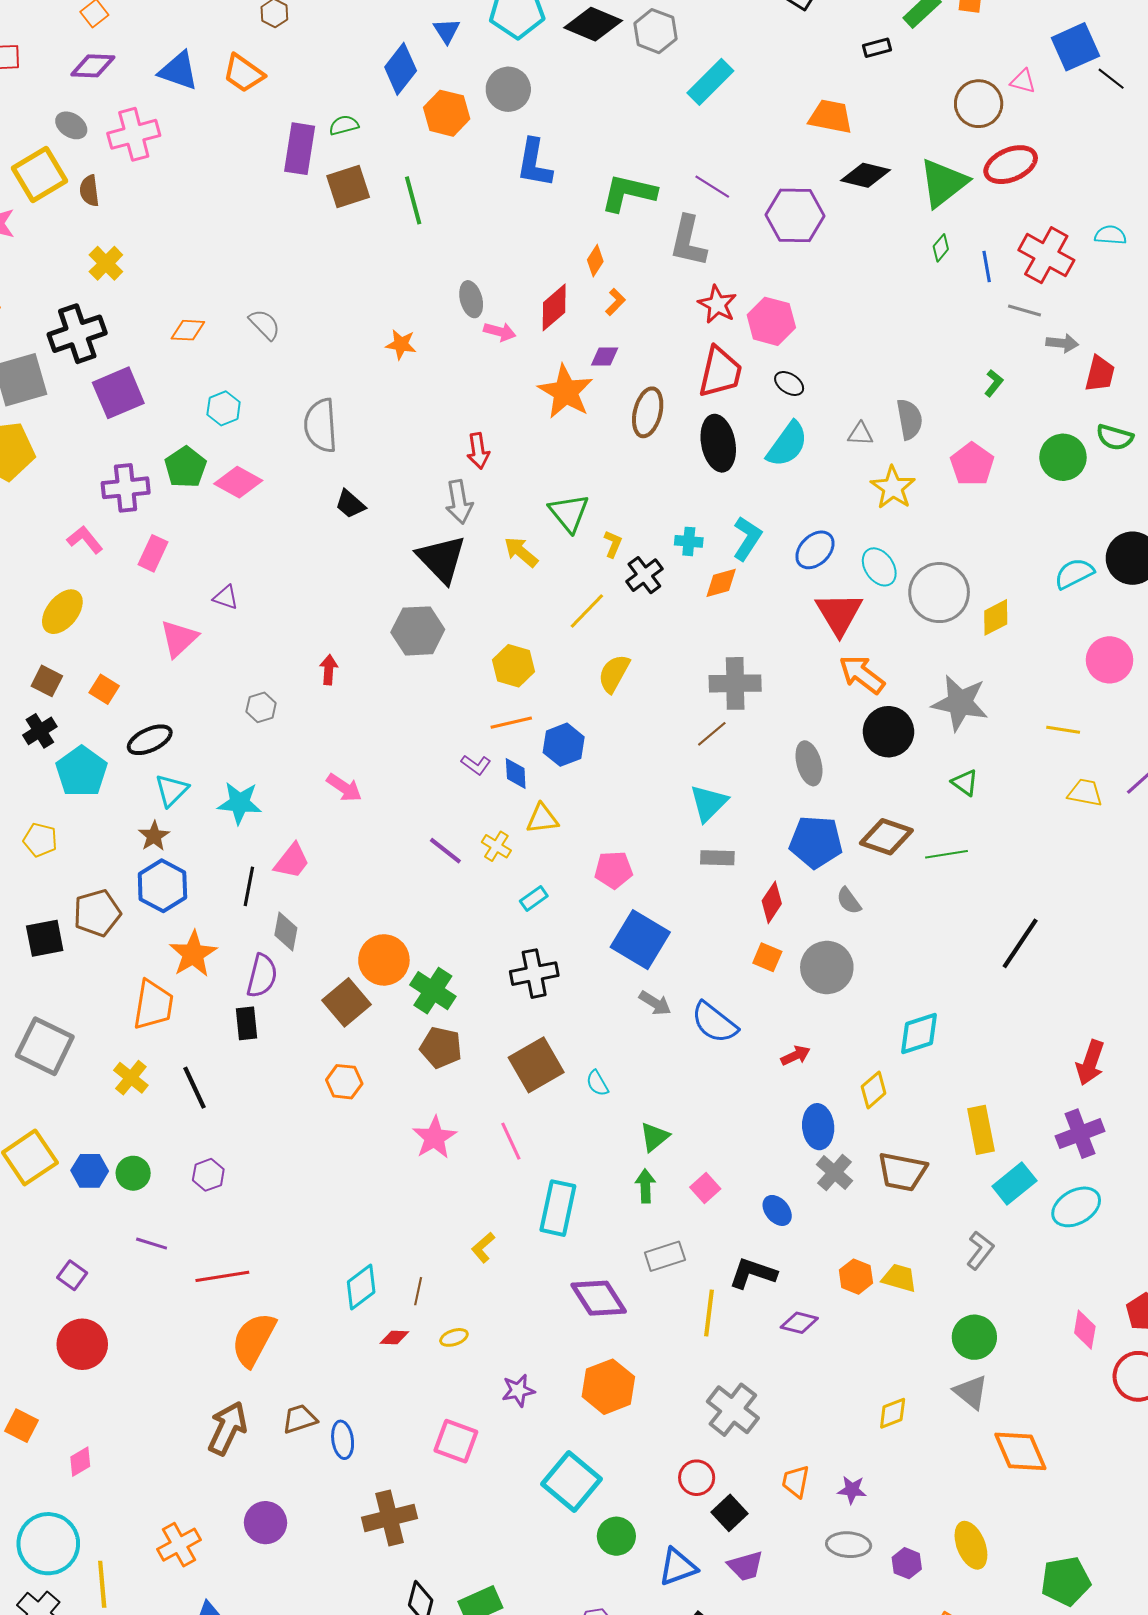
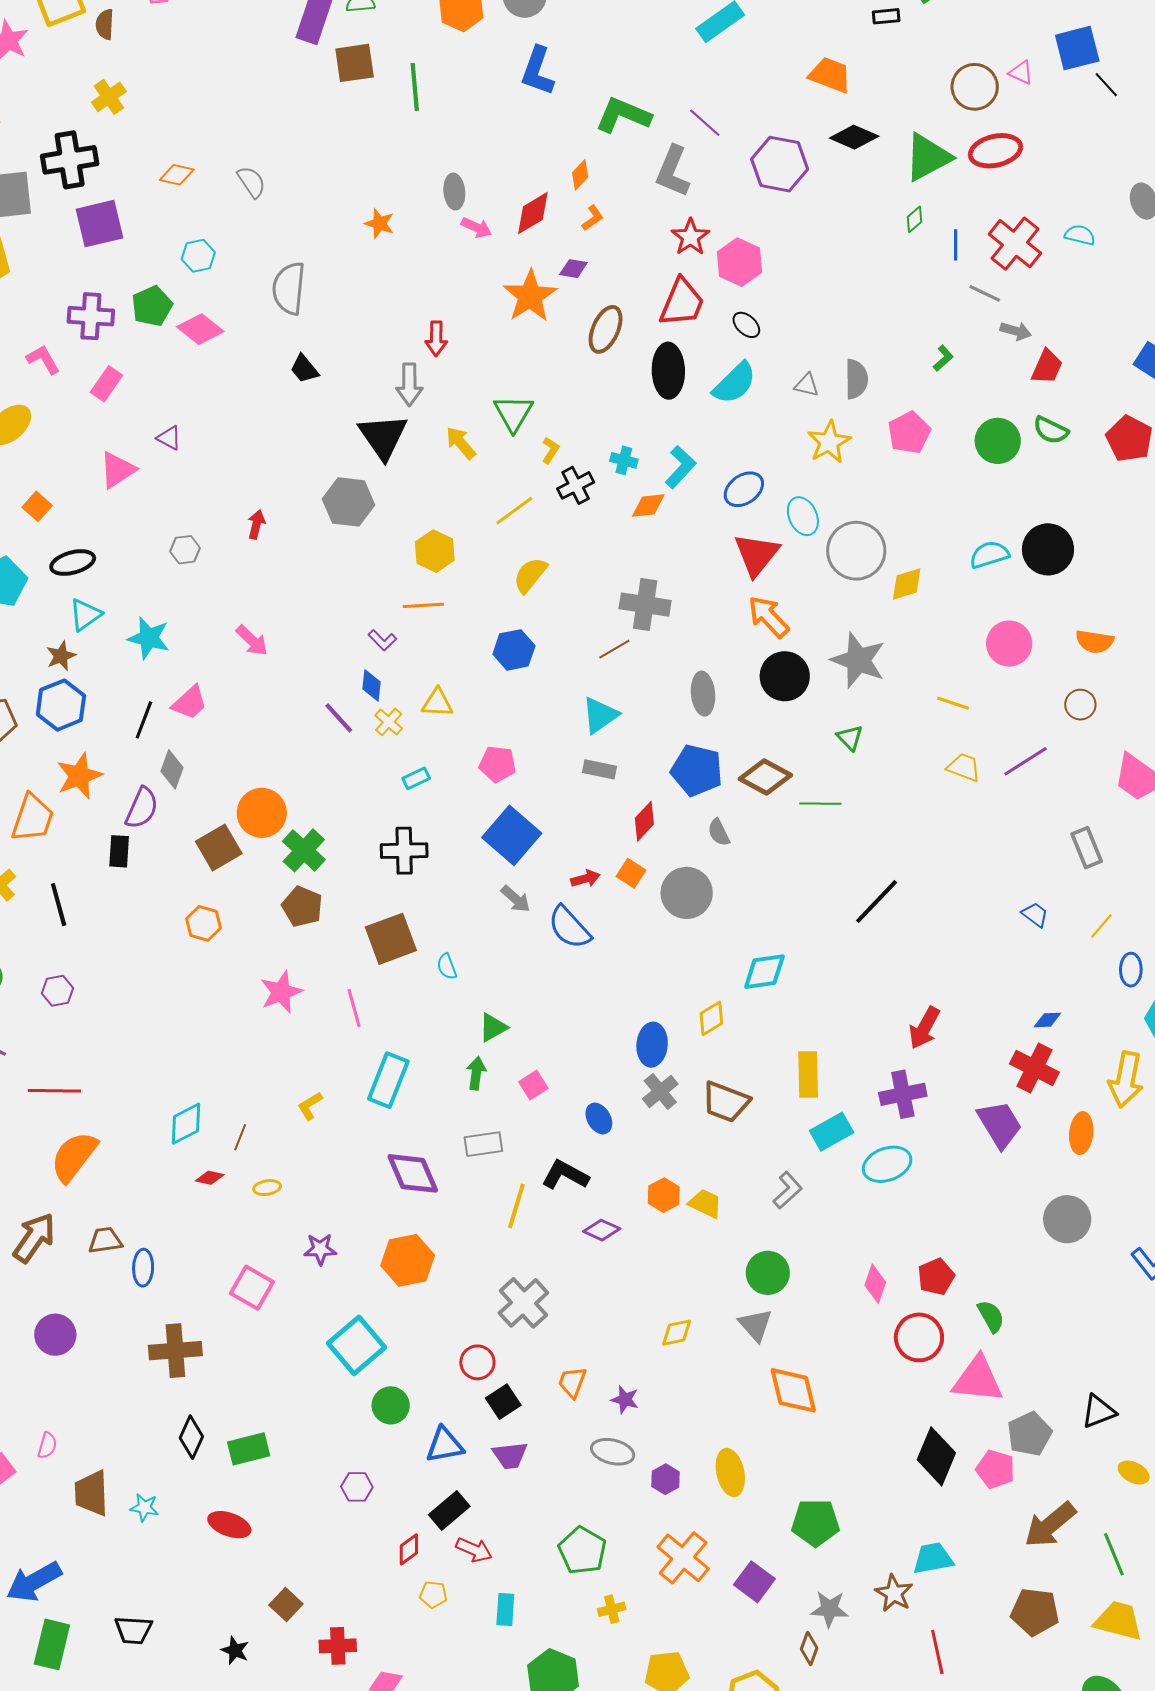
blue hexagon: (564, 745) -> (514, 650), moved
blue diamond: (516, 774) -> (372, 685), moved
red arrow: (795, 1056) -> (585, 879), moved

